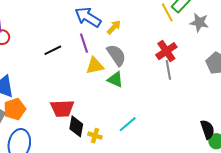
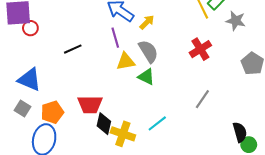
black line: (53, 50) -> (73, 49), moved
gray line: (168, 70) -> (202, 99), moved, turned 42
orange pentagon: (15, 109) -> (52, 112), moved
yellow cross: (95, 136) -> (123, 134), size x1.6

